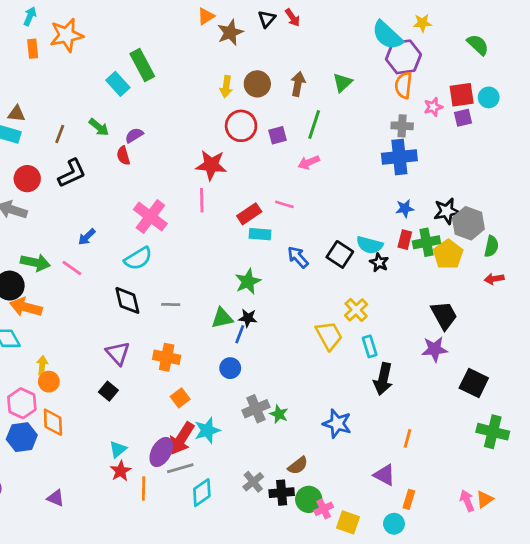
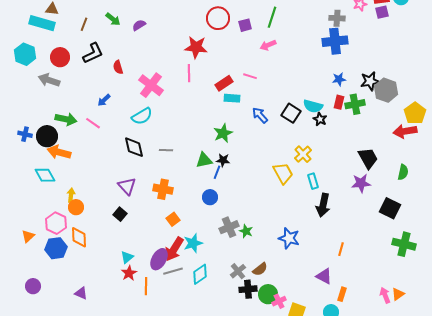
red semicircle: (123, 156) -> (118, 67), moved
green semicircle: (491, 246) -> (403, 172), moved
yellow pentagon: (448, 254) -> (415, 113), moved
red arrow: (494, 279) -> (405, 131), size x1.6
gray cross: (253, 482) -> (238, 271), moved
cyan diamond: (202, 493) -> (200, 274), moved

